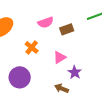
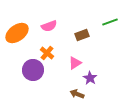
pink semicircle: (46, 22) -> (49, 26), moved
purple circle: (20, 77) -> (33, 70), moved

